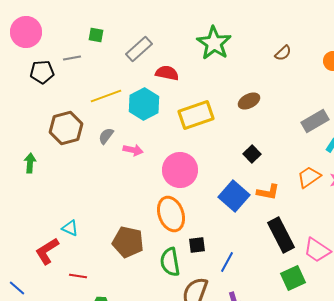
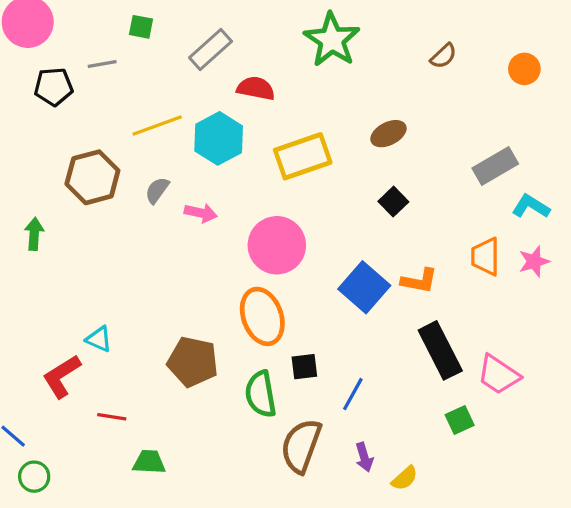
black square: (252, 154) -> (393, 202), moved
orange trapezoid: (309, 177) -> (486, 257), turned -55
green square: (293, 278) -> (460, 420), size x0.7

